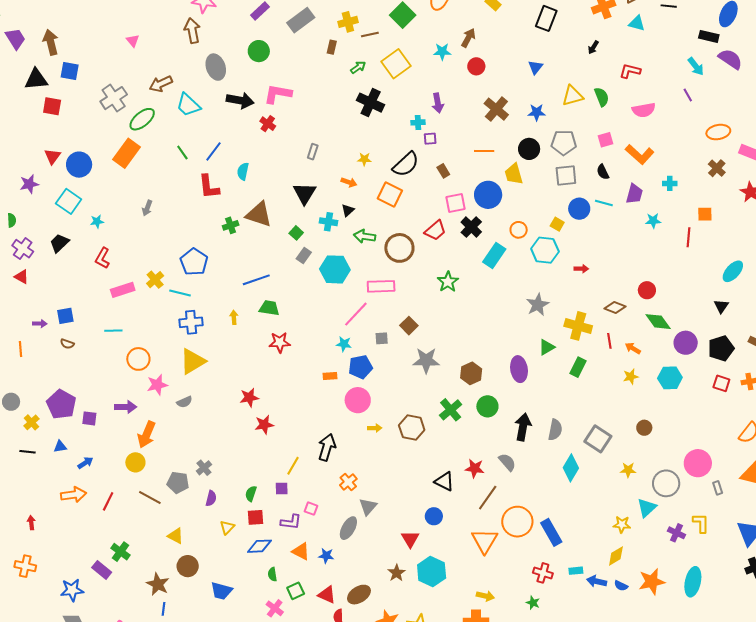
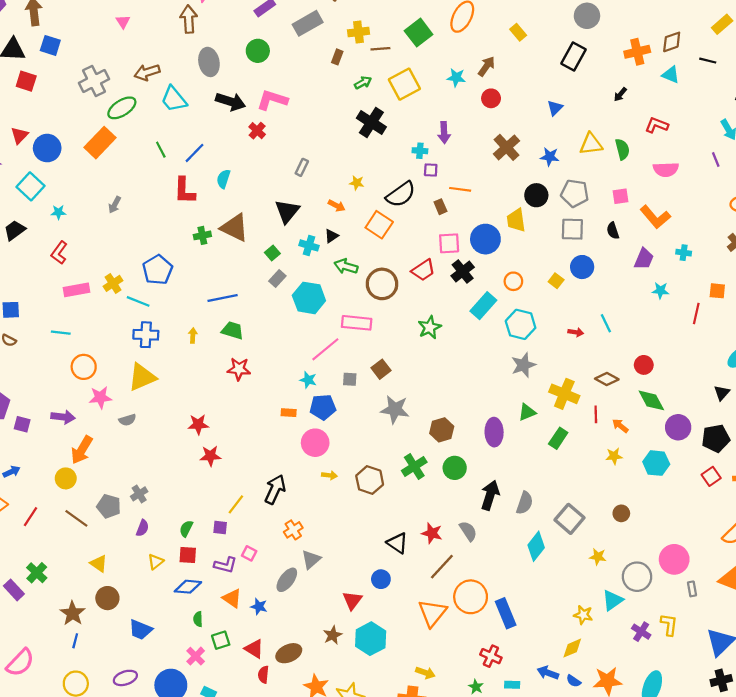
orange line: (484, 151) -> (460, 189), moved
cyan line: (604, 203) -> (606, 323), moved, turned 42
cyan hexagon: (545, 250) -> (521, 324), moved
red square: (721, 383) -> (711, 476), turned 30
cyan rectangle: (576, 571) -> (512, 685), moved

